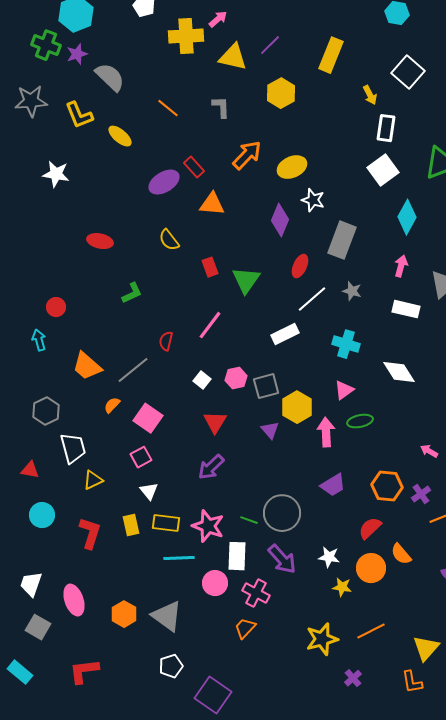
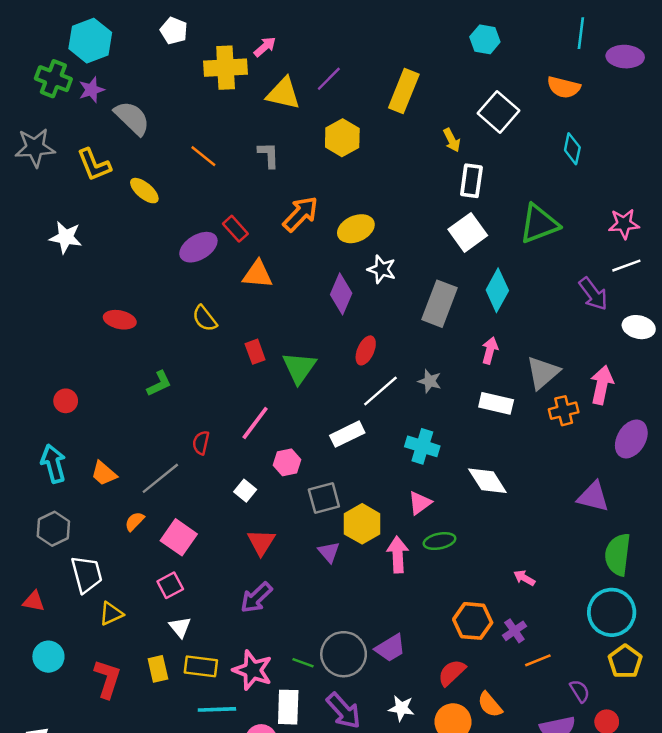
gray rectangle: (342, 240) -> (439, 304), moved
cyan arrow: (39, 340) -> (53, 464), moved, size x1.4
orange trapezoid: (87, 366) -> (104, 473), size x0.7
pink hexagon: (236, 378) -> (287, 462), moved
purple trapezoid: (333, 485) -> (390, 648), moved

